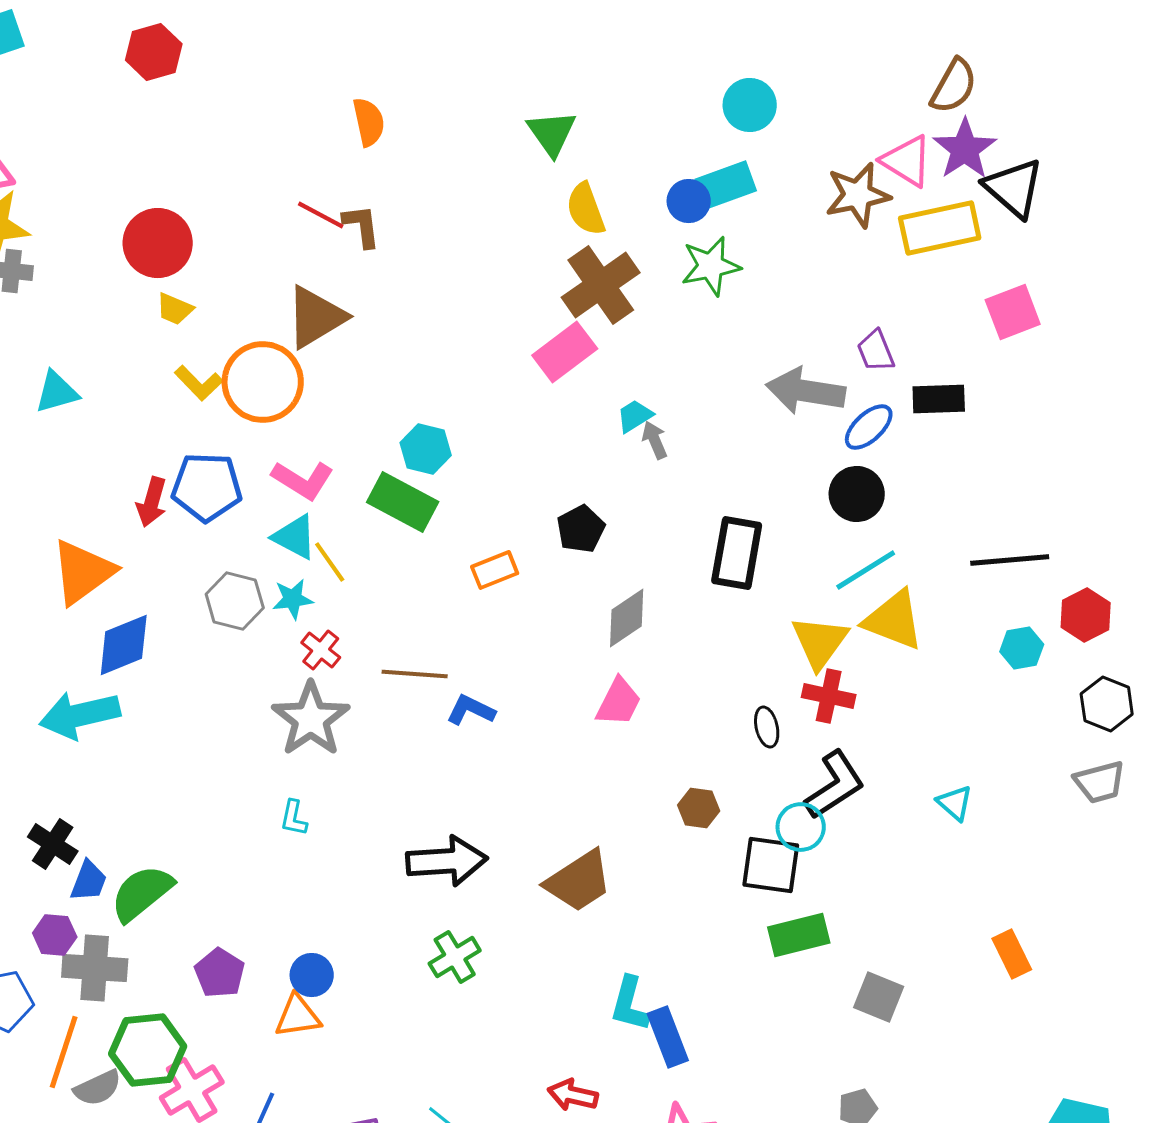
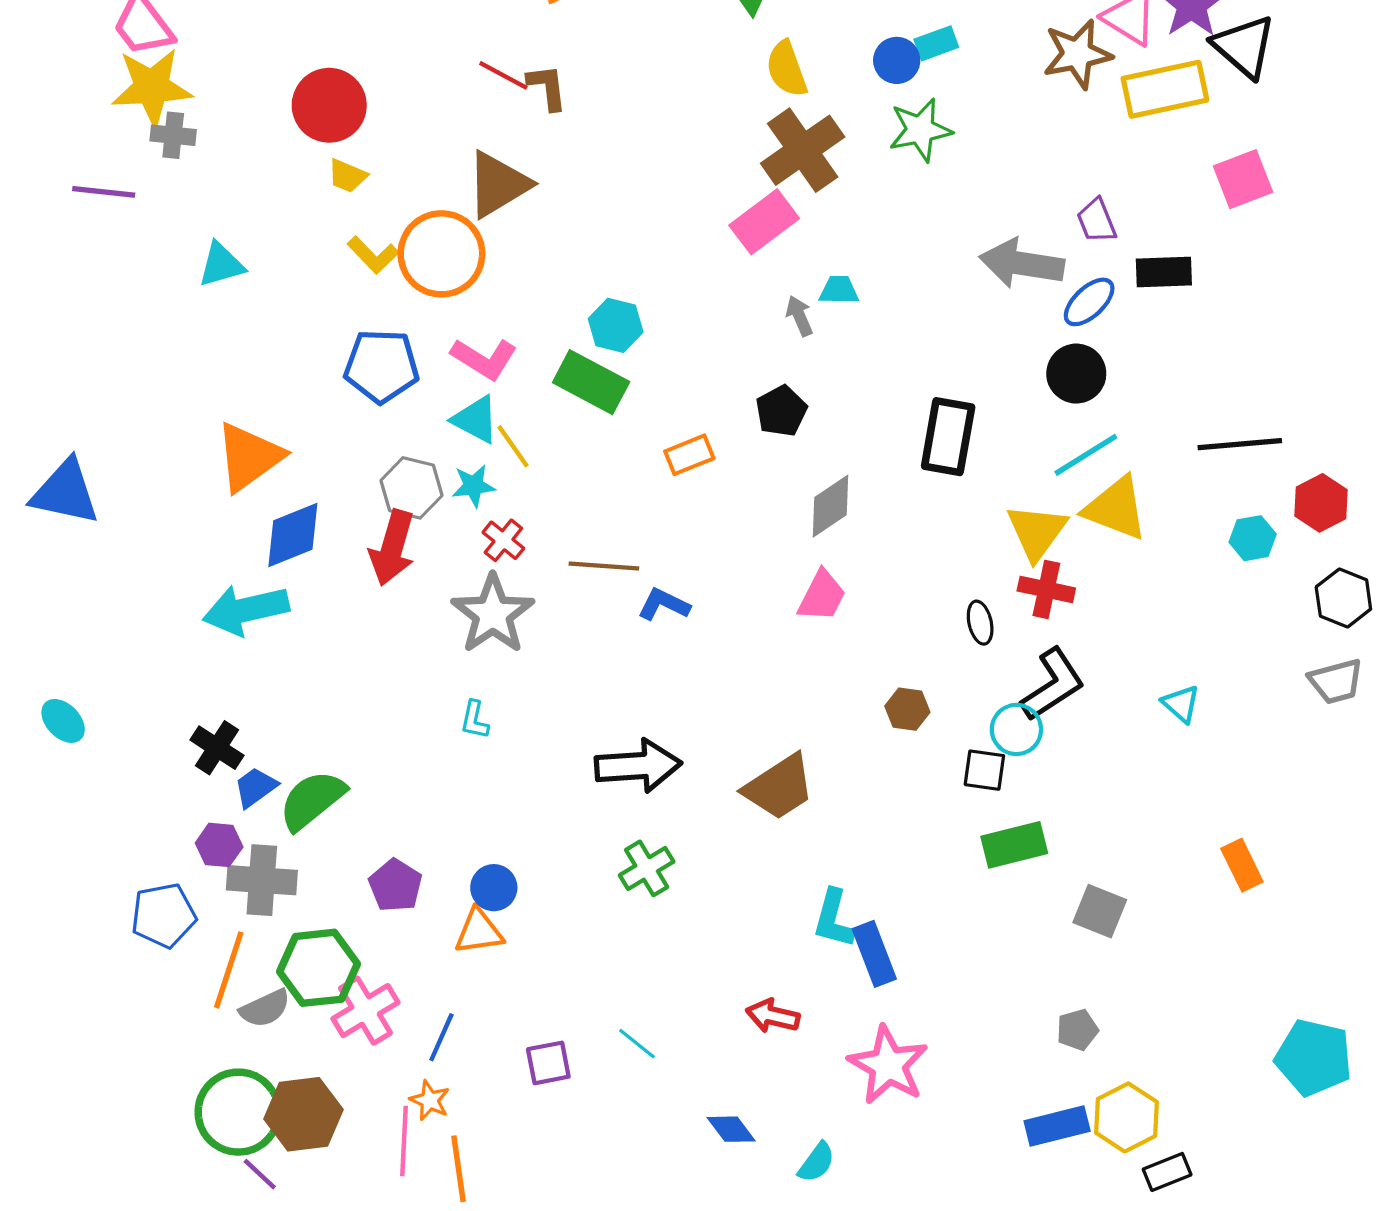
cyan rectangle: (726, 185) -> (936, 43), size x0.7
cyan trapezoid: (635, 416) -> (839, 290), turned 33
gray arrow: (655, 440) -> (799, 316), moved
red arrow: (152, 502) -> (392, 548), moved, size x1.4
black square: (771, 865) -> (984, 770), size x0.7
blue trapezoid: (89, 881) -> (255, 787), turned -147

